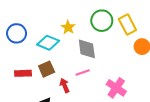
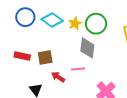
green circle: (102, 21) -> (96, 24), moved
cyan diamond: (48, 43) -> (52, 20), moved
red arrow: (65, 85) -> (58, 77), turned -48

